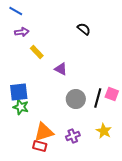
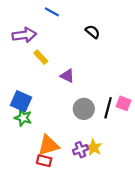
blue line: (16, 11) -> (52, 12), moved
purple arrow: (22, 32) -> (24, 35), size x1.5
blue square: (19, 92) -> (21, 101), turned 30
yellow star: (104, 131) -> (94, 147), moved

